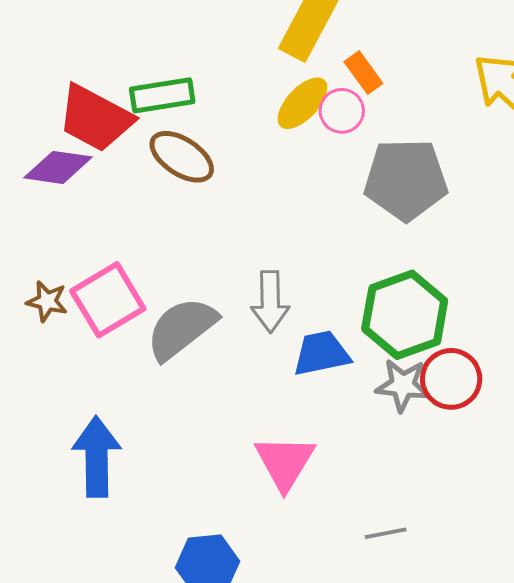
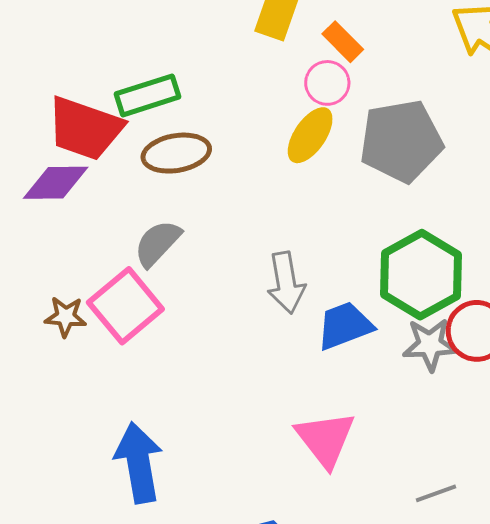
yellow ellipse: (302, 103) -> (310, 135), moved
brown ellipse: (182, 157) -> (176, 153), turned -34
gray semicircle: (182, 328) -> (158, 243), moved, size x0.7

